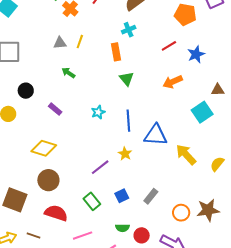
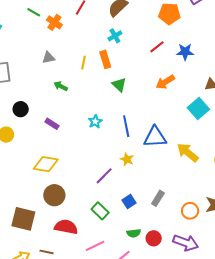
yellow line: (80, 42) -> (84, 63), moved
blue star: (196, 54) -> (185, 52), turned 30

